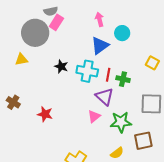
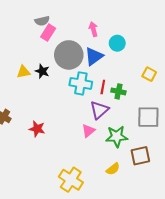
gray circle: (35, 33) -> (69, 55), moved
yellow triangle: (21, 59) -> (23, 72), moved
black star: (61, 66) -> (42, 71), moved
purple triangle: (105, 97) -> (99, 110), turned 36

